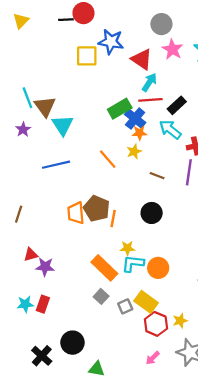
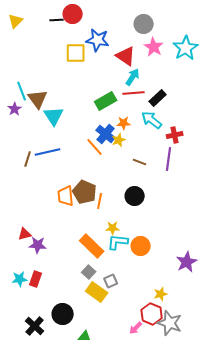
blue cross: (135, 119) -> (106, 134), moved
purple star: (23, 130) -> (15, 109), moved
brown line: (19, 214) -> (28, 159), moved
yellow rectangle: (146, 302) -> (97, 292), moved
red hexagon: (156, 324) -> (152, 314), moved

